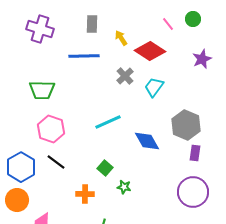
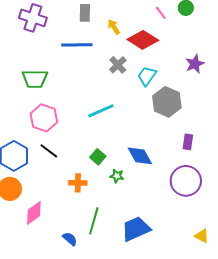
purple star: (202, 59) -> (195, 64), moved
gray hexagon: (186, 125) -> (167, 102), moved
blue diamond: (147, 141) -> (140, 156), moved

